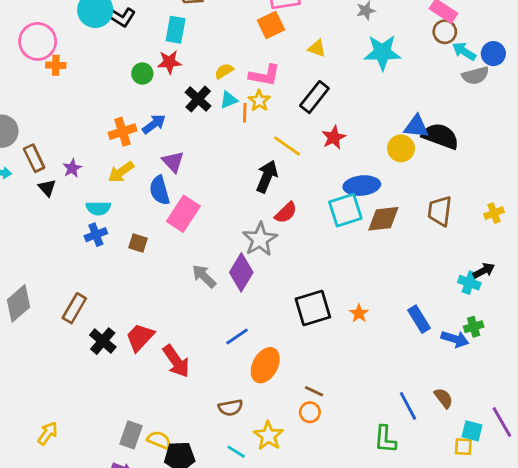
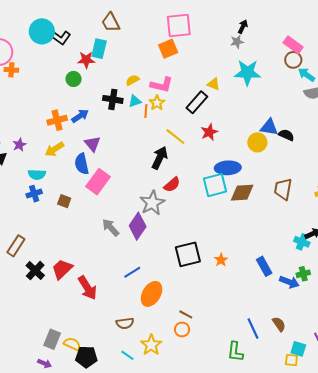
yellow triangle: (317, 48) -> (214, 84), moved
red star: (169, 62) -> (86, 60), moved
black cross: (198, 99) -> (113, 99), turned -36
black semicircle: (440, 136) -> (286, 135), size x0.6

